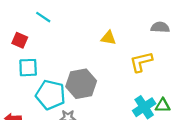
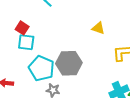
red square: (20, 40) -> (22, 28), moved

